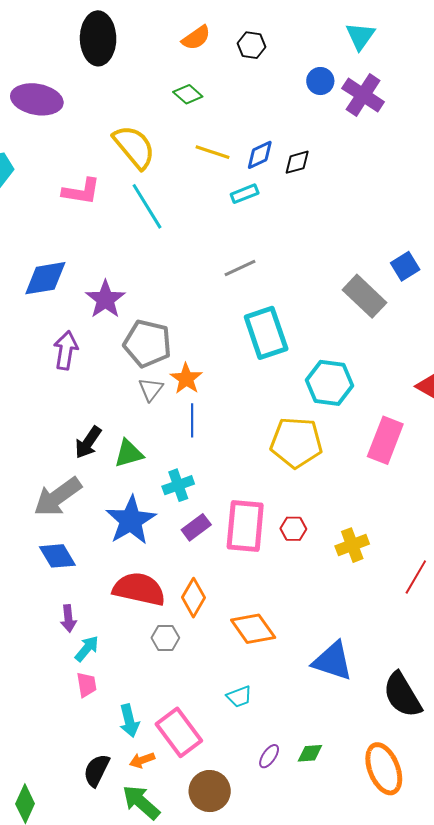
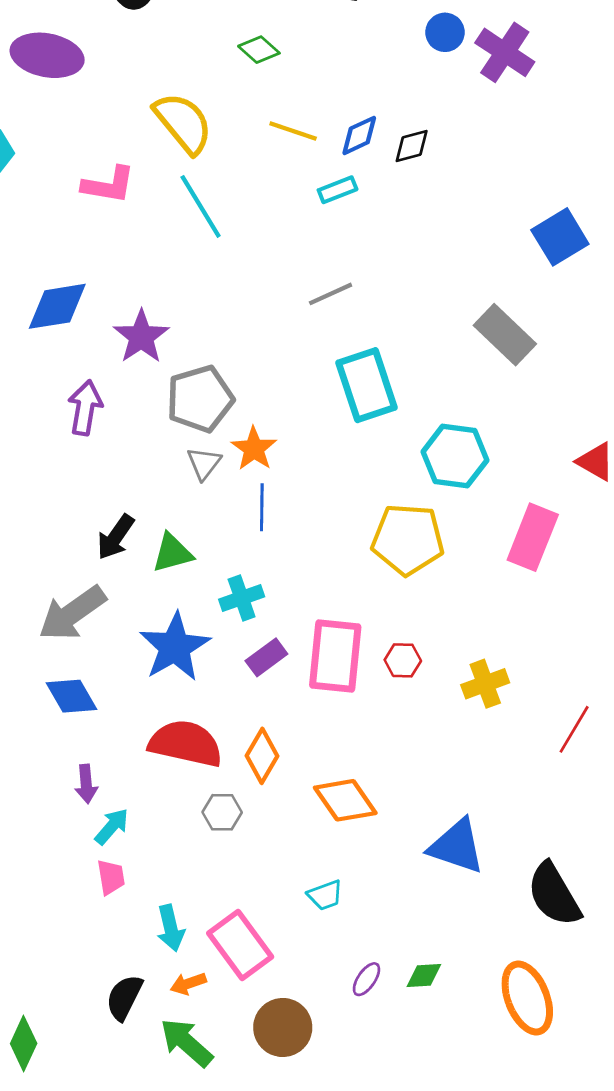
blue square: (405, 266) -> (560, 237), moved, size x1.4
gray pentagon: (147, 343) -> (200, 399), turned -30

